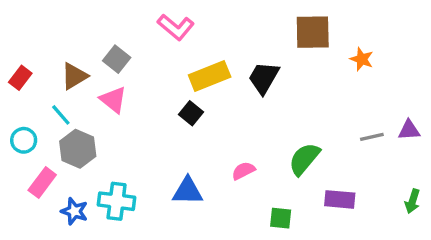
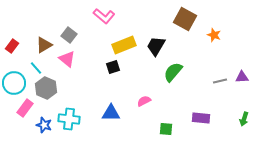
brown square: (313, 32) -> (185, 19), turned 30
black square: (191, 113) -> (113, 67), turned 32
cyan circle: (24, 140) -> (14, 83), size x1.5
green semicircle: (304, 159) -> (173, 72), moved

